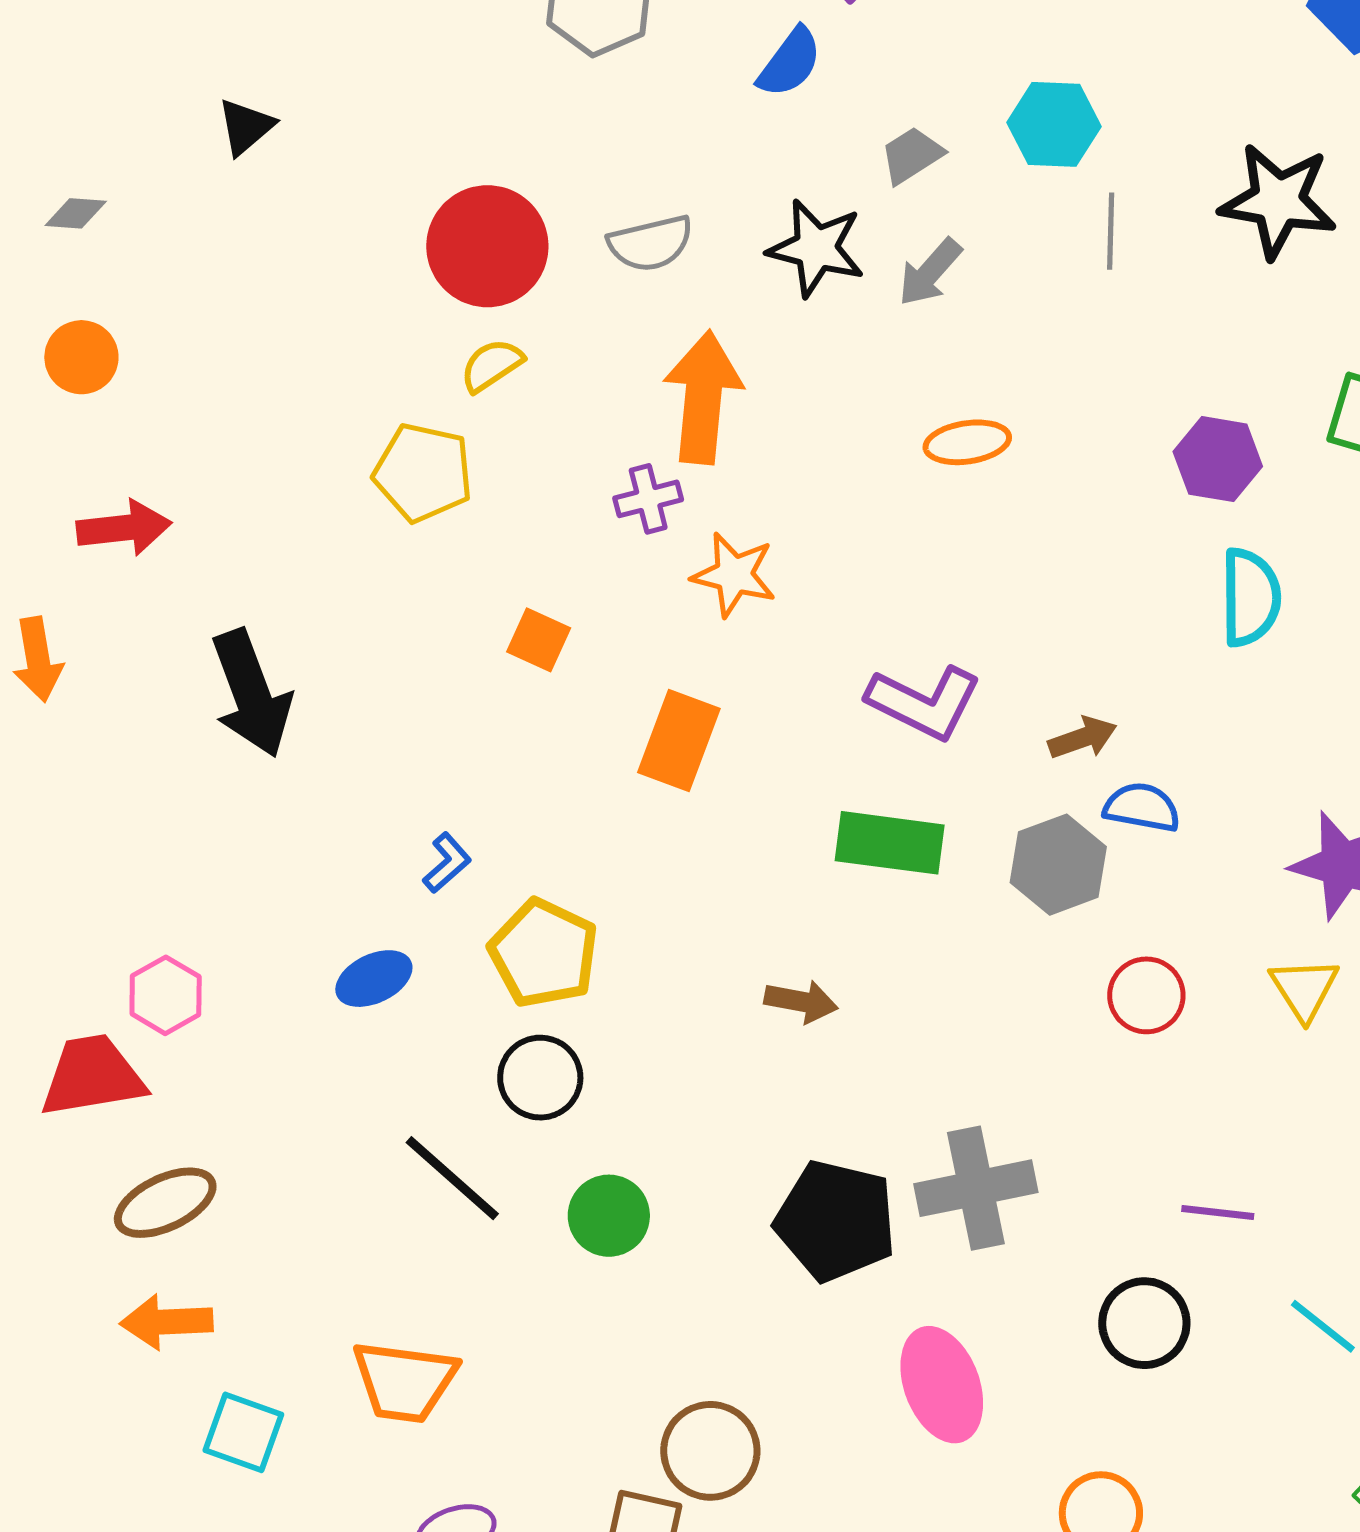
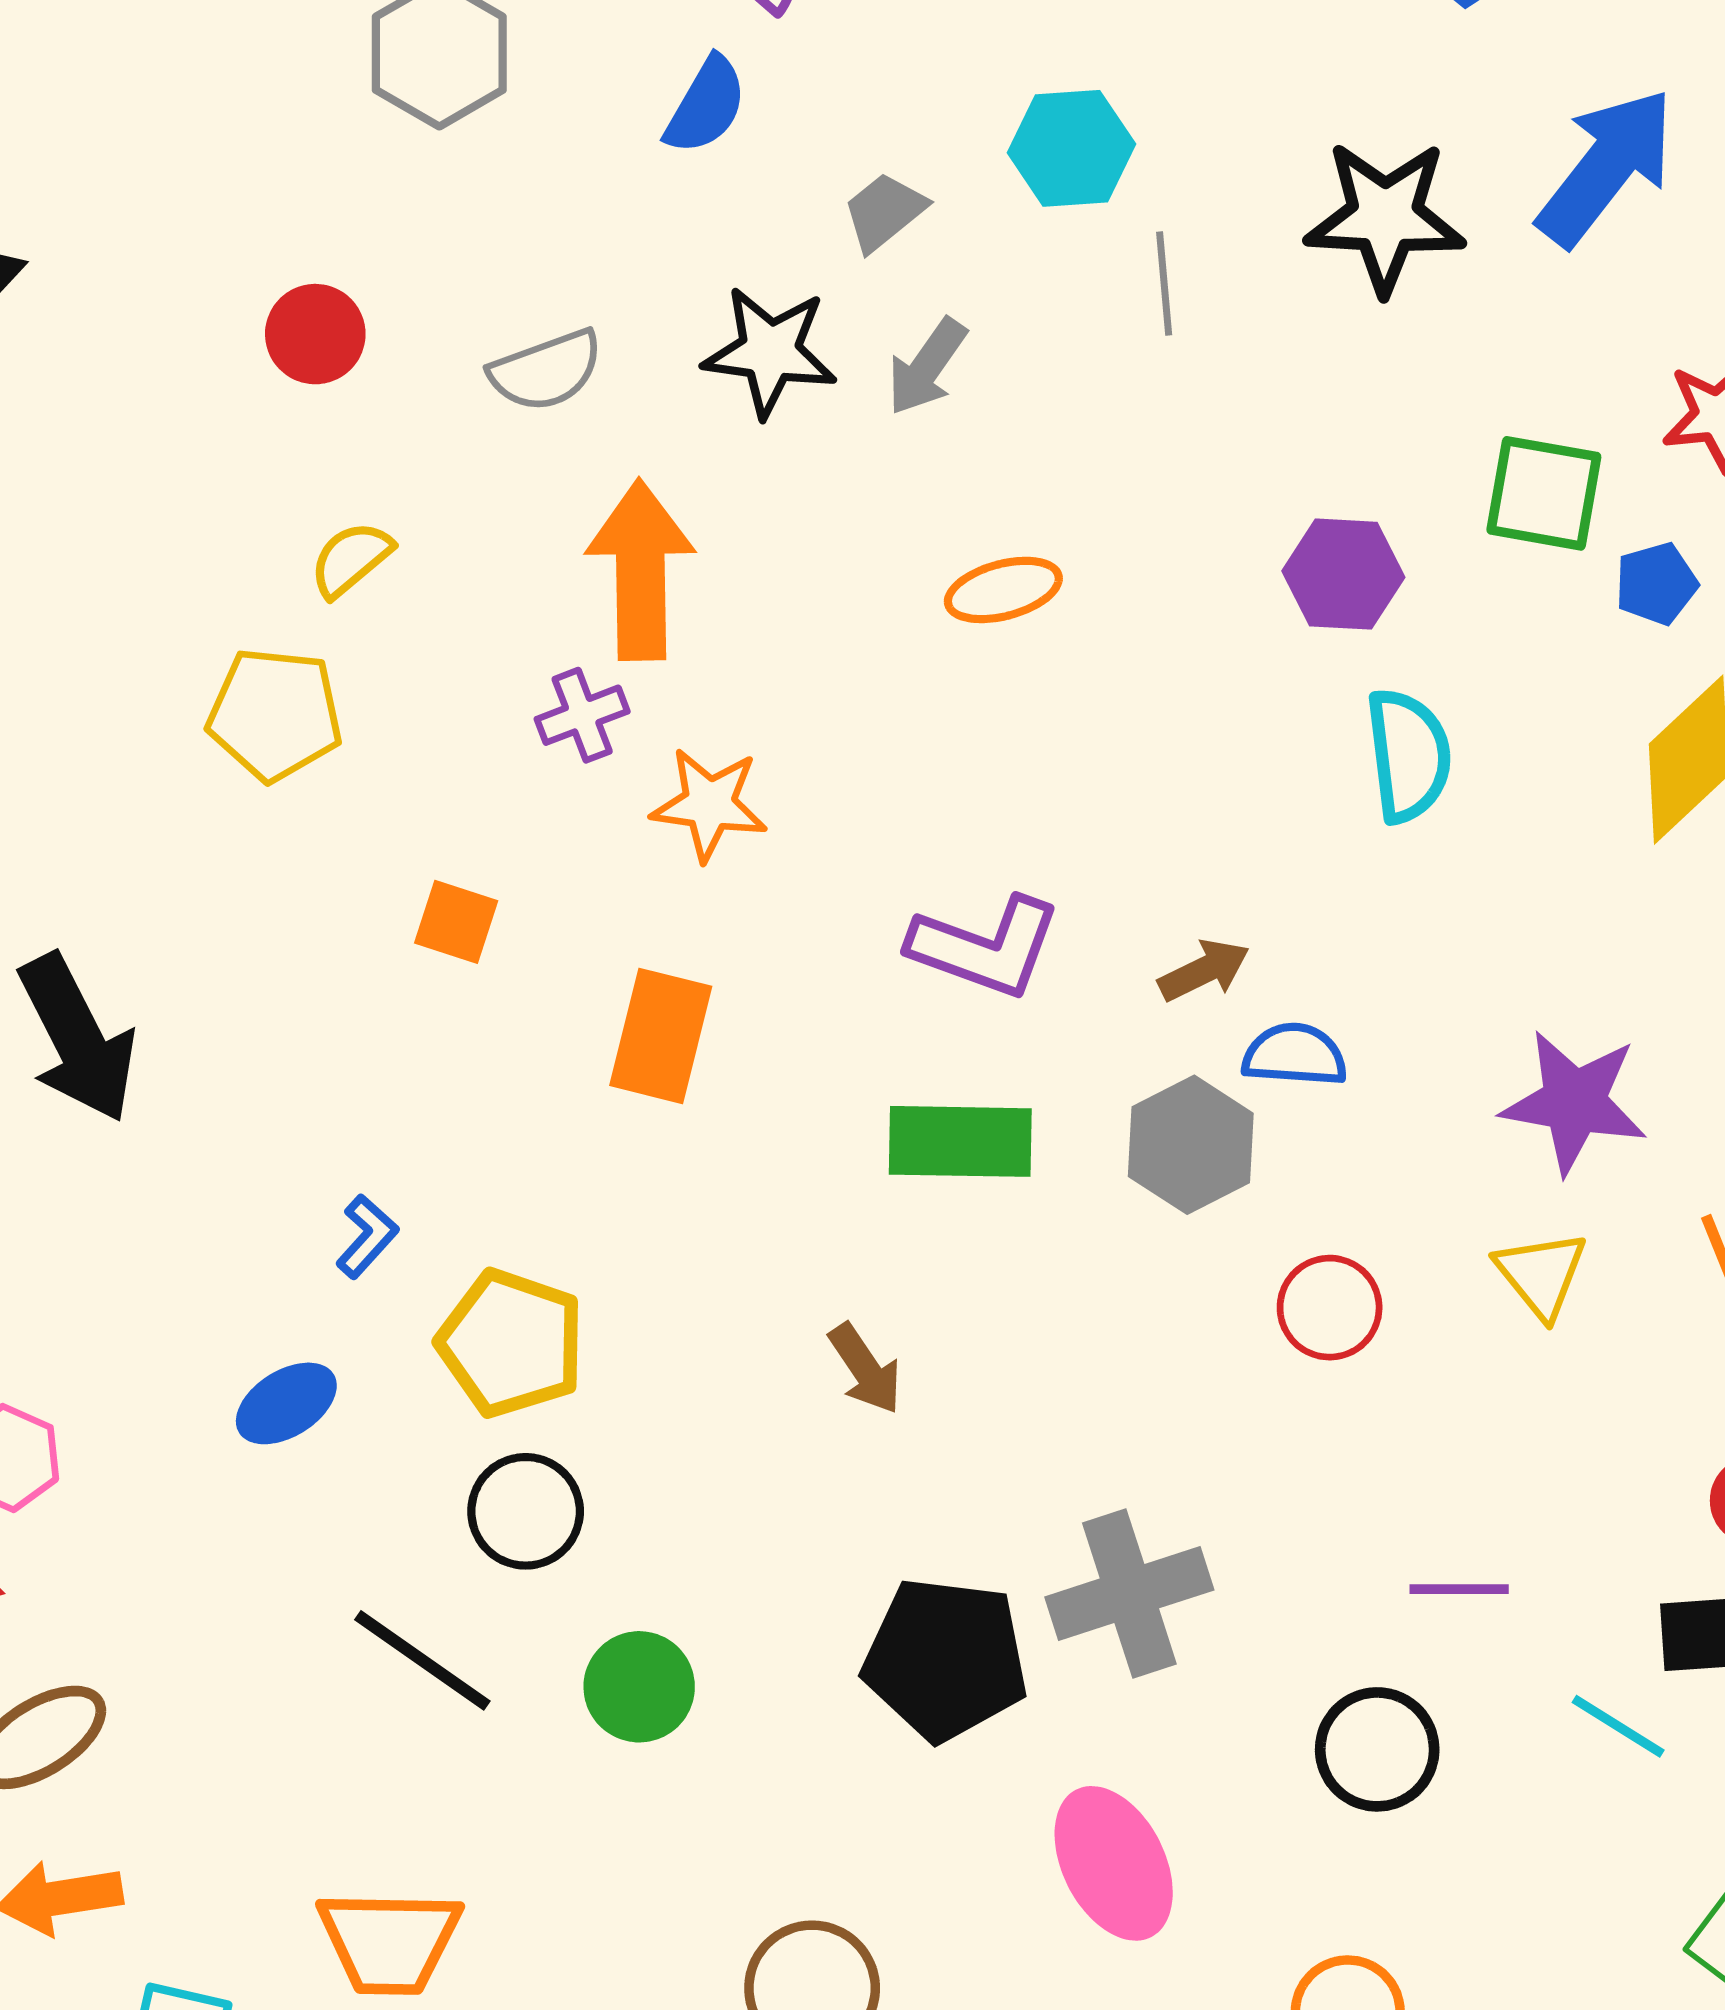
red circle: (487, 246) -> (315, 334), moved, size x0.6
brown arrow: (801, 1001) -> (865, 1369), turned 52

